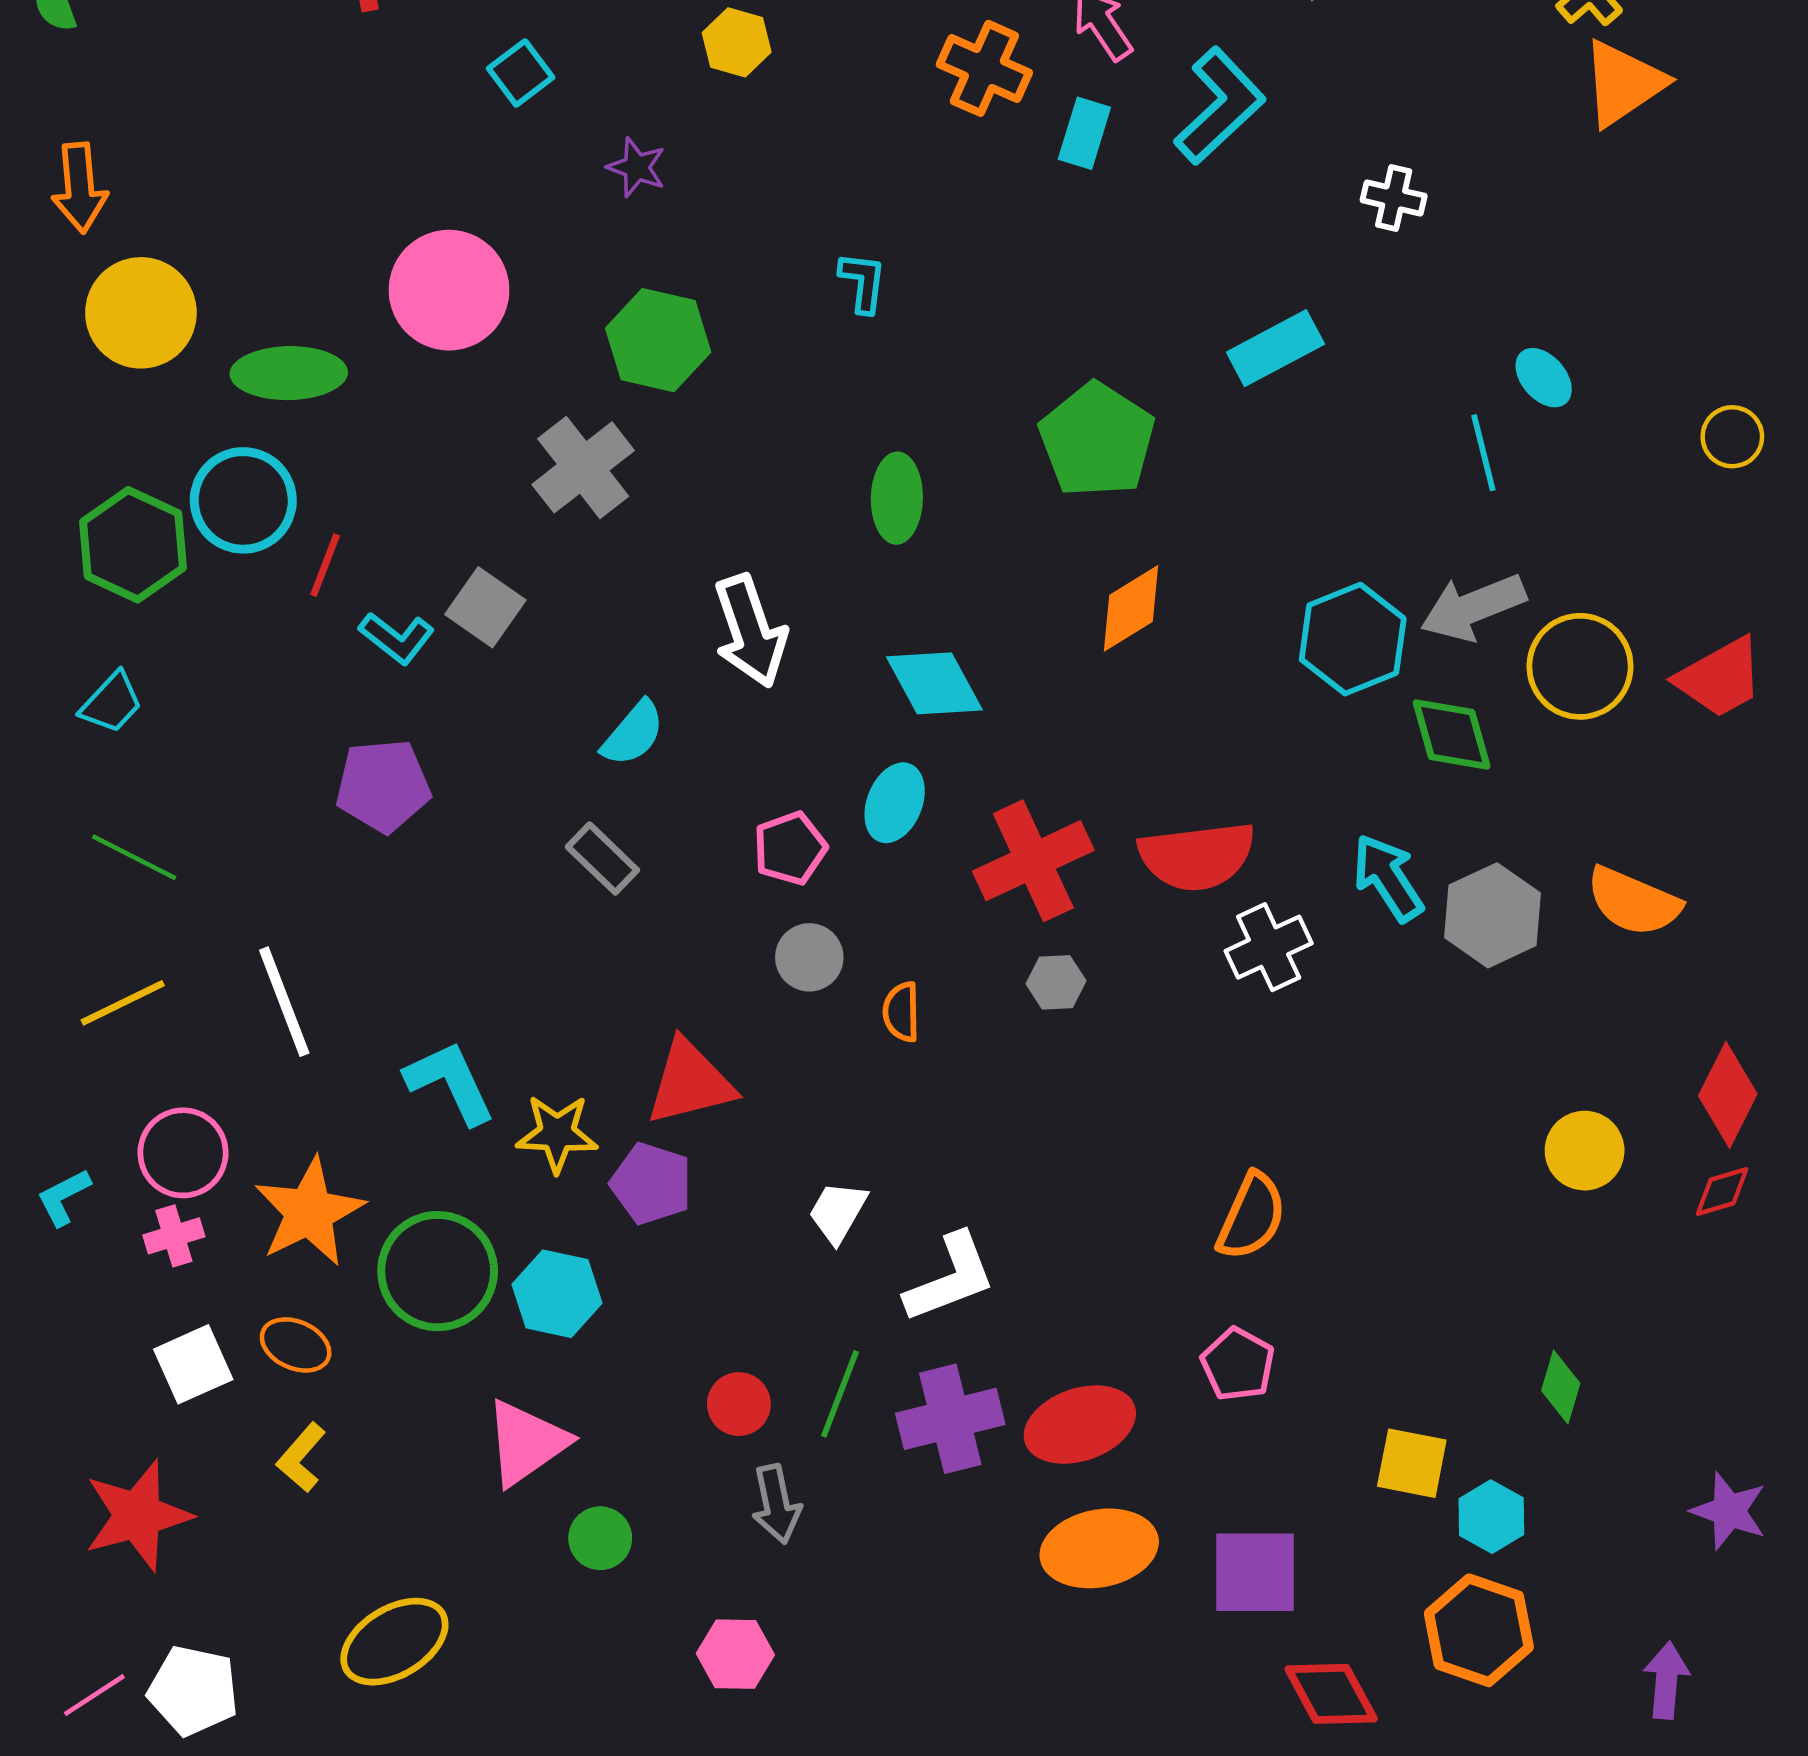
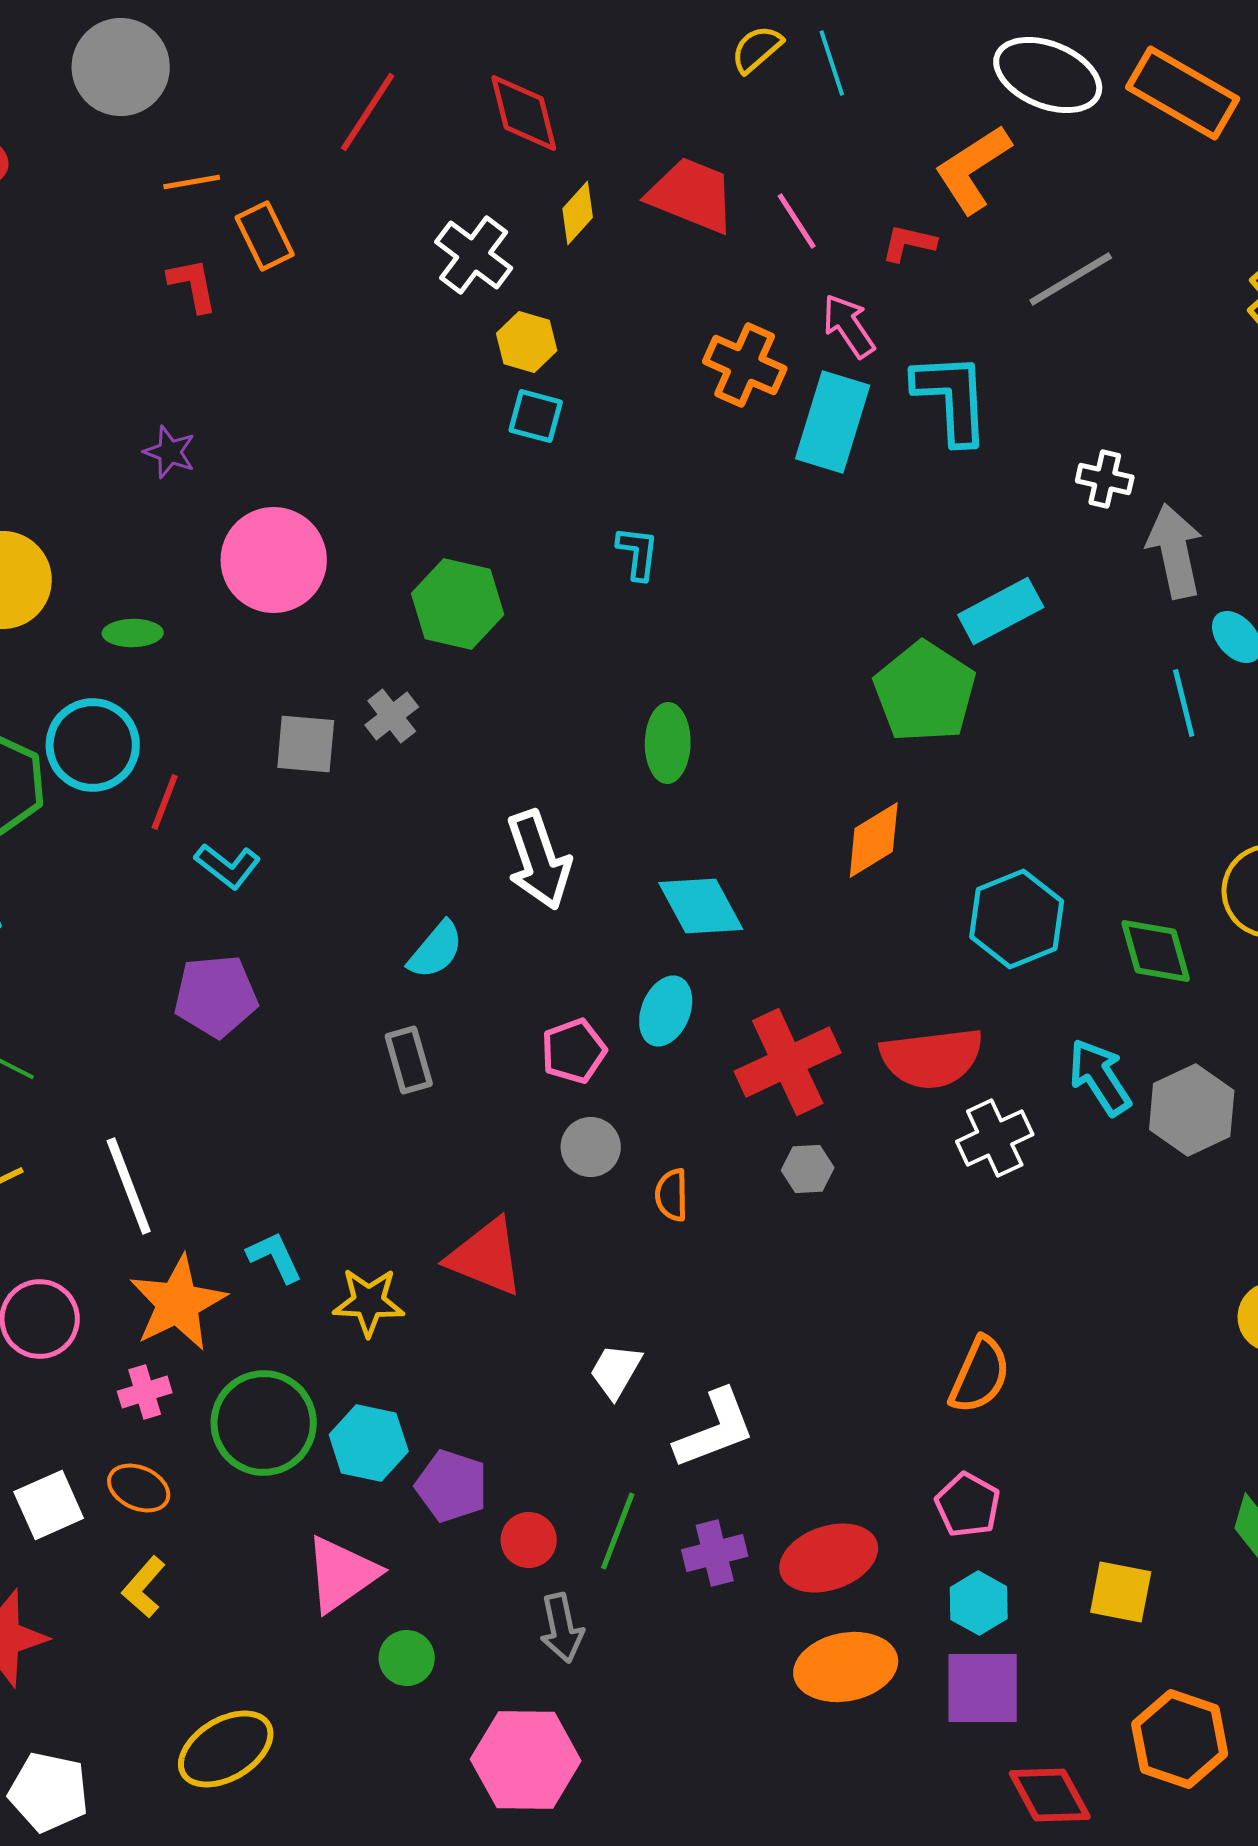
cyan square: (521, 73) -> (536, 416), moved, turned -38
cyan L-shape: (1220, 106) -> (952, 398), turned -50
cyan rectangle: (1084, 133) -> (833, 422), size x1.6
purple star: (637, 167) -> (170, 452), moved
green ellipse: (289, 373) -> (133, 633), size x0.6
green pentagon: (1097, 440) -> (925, 692), moved
gray cross: (583, 467) -> (392, 716), size x0.6
gray square: (485, 607) -> (306, 744), moved, turned -30
gray arrow: (1473, 607) -> (1175, 551), moved, turned 100
cyan hexagon: (1353, 639) -> (1017, 919), moved
gray rectangle: (602, 858) -> (409, 1060), turned 30
cyan L-shape: (450, 1082) -> (275, 1257), size x0.7
red triangle: (690, 1082) -> (486, 1257), turned 36
purple pentagon: (651, 1184) -> (452, 1486), moved
orange star: (309, 1212) -> (178, 1303), moved
pink cross: (174, 1236) -> (145, 1392), moved
purple cross: (950, 1419) -> (715, 1553), size x0.7
cyan hexagon: (1491, 1517) -> (979, 1603), moved
pink hexagon: (735, 1654) -> (526, 1760), size x1.6

